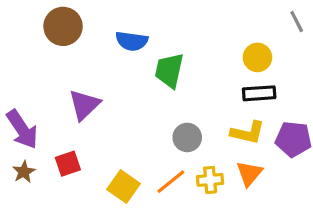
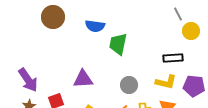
gray line: (297, 21) -> (178, 14), moved
yellow circle: (257, 57) -> (191, 31), moved
purple triangle: (84, 105) -> (83, 79), moved, turned 40

